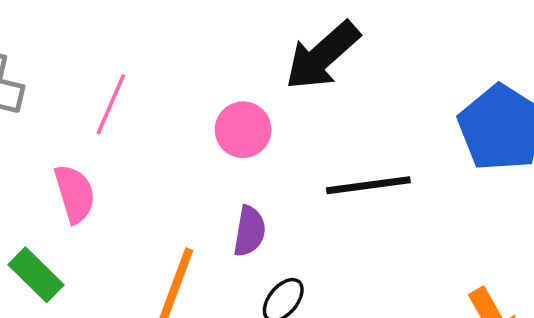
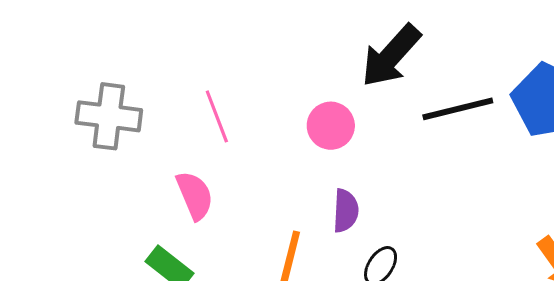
pink line: (111, 104) -> (217, 116), turned -38
black line: (368, 185) -> (458, 109), moved

